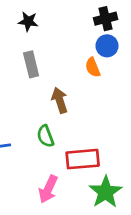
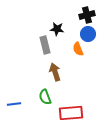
black star: (28, 21) -> (57, 29), moved
gray rectangle: (31, 64) -> (45, 45), moved

